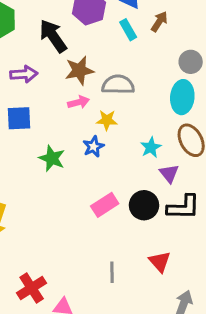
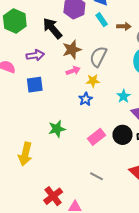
brown arrow: (159, 22) -> (124, 26), moved, turned 64
gray semicircle: (118, 85) -> (98, 57), turned -60
green star: (52, 158) -> (57, 129), moved, turned -30
gray line: (112, 272) -> (97, 176), moved, turned -56

